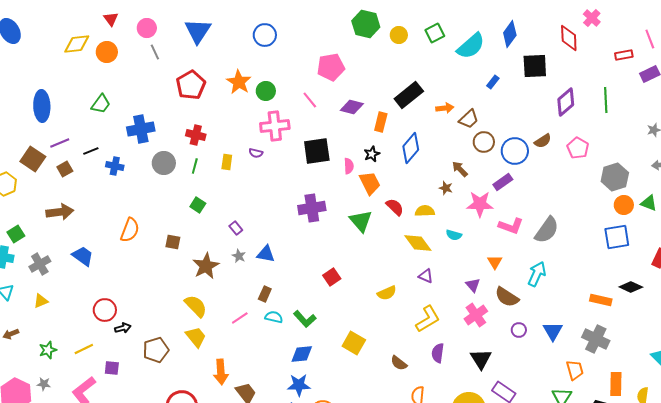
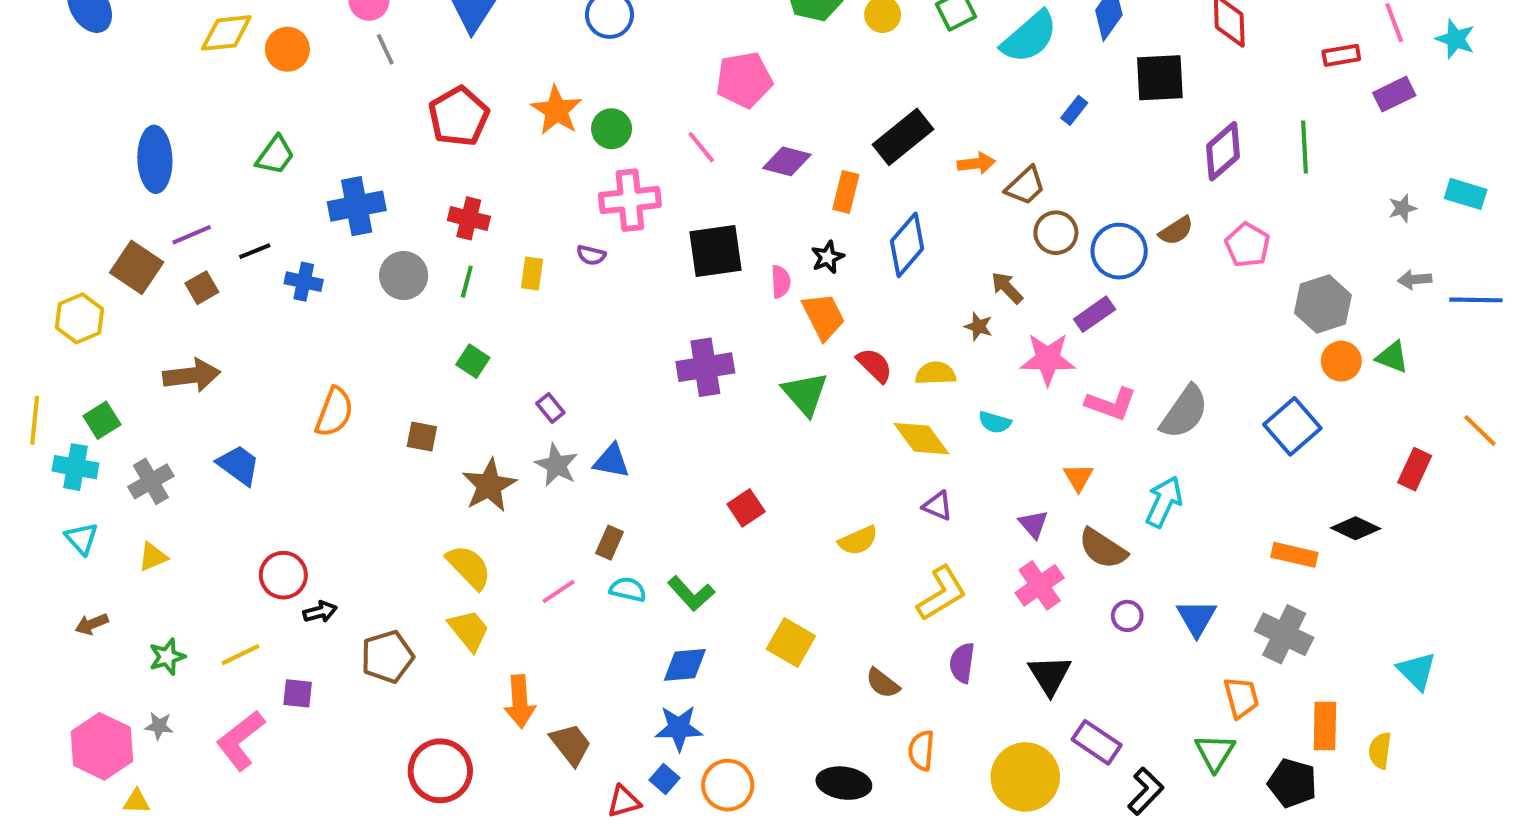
blue square: (617, 237) -> (1292, 426), moved, turned -32
gray star: (239, 256) -> (556, 465), size x1.5

